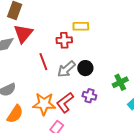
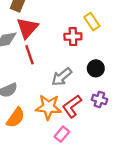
yellow rectangle: (81, 26) -> (92, 22), turned 56
red line: (43, 62) -> (30, 55), moved
gray arrow: (66, 69) -> (62, 77), moved

